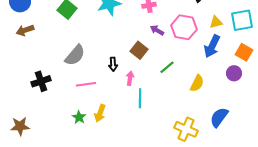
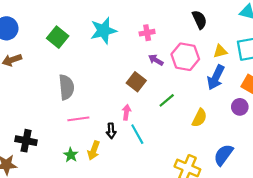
gray semicircle: (75, 55) -> (66, 87), turned -45
black arrow: (113, 64) -> (111, 131), moved
black cross: (41, 81) -> (26, 141), moved, turned 30
cyan line: (140, 98) -> (137, 134), turned -30

